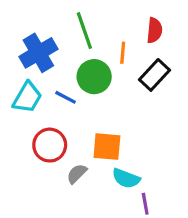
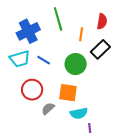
green circle: (94, 77) -> (76, 64), moved
cyan trapezoid: (27, 97) -> (20, 59), turned 40
cyan semicircle: (126, 178) -> (79, 113), turned -36

